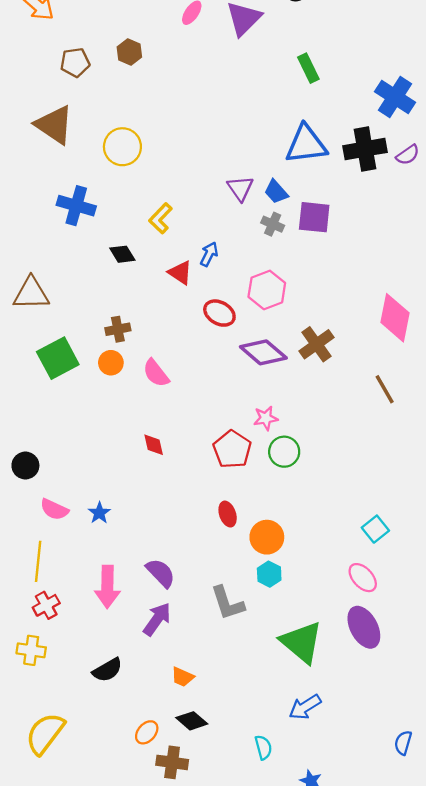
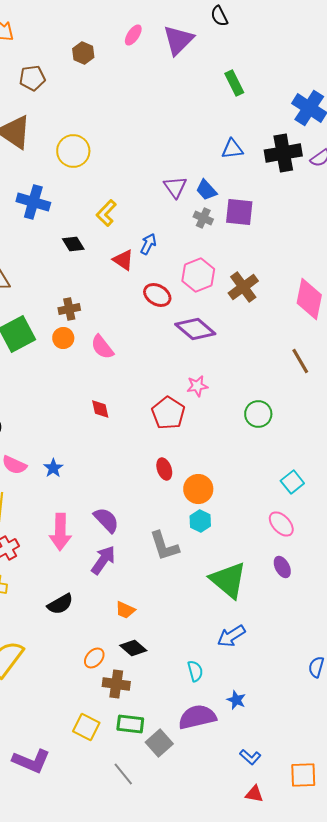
brown hexagon: (129, 52) -> (83, 53), moved
blue triangle: (306, 144) -> (232, 149), size x0.6
brown cross: (316, 344) -> (243, 287), moved
green circle: (284, 452) -> (258, 414), moved
purple ellipse: (364, 627) -> (282, 567), size x0.6

